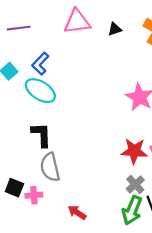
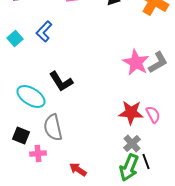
cyan ellipse: (40, 91) -> (31, 96), moved
black L-shape: (41, 135) -> (61, 82), moved, turned 150
black square: (14, 188) -> (21, 136), moved

